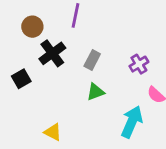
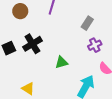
black cross: (52, 53) -> (32, 44), moved
gray rectangle: (92, 60) -> (87, 23), moved

